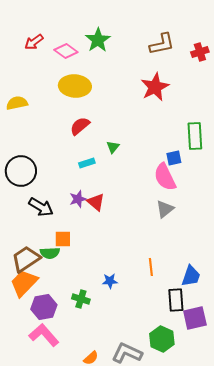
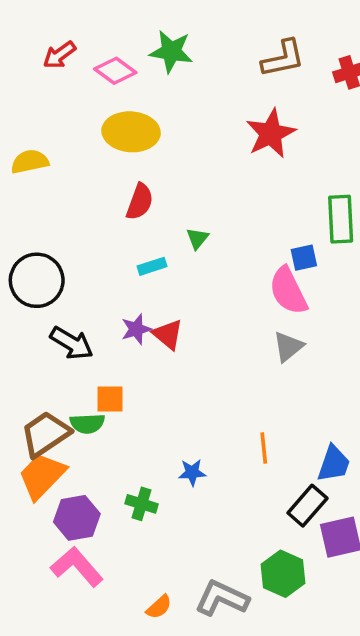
green star: (98, 40) -> (171, 51), turned -30
red semicircle: (80, 126) -> (140, 202), turned 150
black rectangle: (176, 300) -> (307, 506), turned 45

